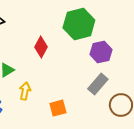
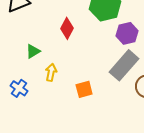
gray rectangle: (98, 84) -> (124, 65), size x1.4

